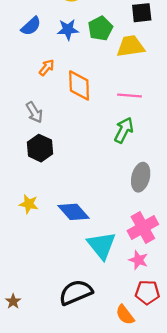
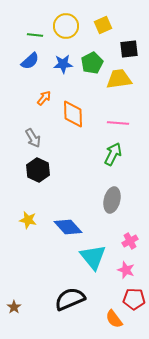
gray ellipse: (141, 177) -> (112, 200), moved
pink cross: (143, 228) -> (130, 241), size x0.6

